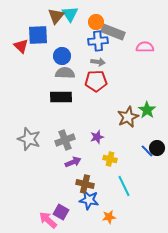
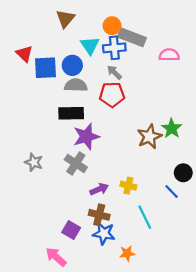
cyan triangle: (70, 14) -> (90, 46), moved
blue square: (38, 35) -> (45, 68), moved
gray arrow: (98, 62) -> (114, 72), turned -144
purple star: (97, 137) -> (86, 137), moved, size x1.6
gray star: (29, 139) -> (34, 162), size x0.7
gray cross: (65, 140) -> (76, 163), turned -36
blue line: (147, 151) -> (172, 191), moved
purple arrow: (73, 162) -> (99, 189), moved
purple square: (61, 212) -> (71, 230), moved

